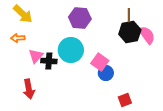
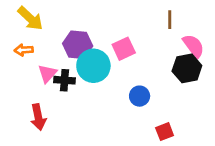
purple hexagon: (80, 18) -> (78, 45), moved
black hexagon: (130, 32) -> (187, 68), moved
pink square: (100, 62) -> (124, 49), moved, turned 30

